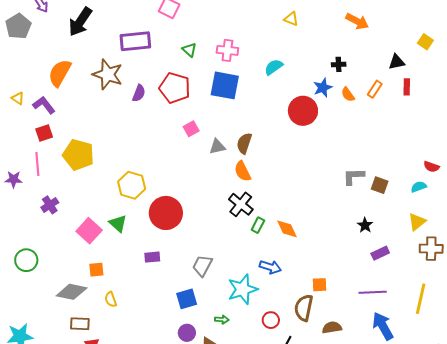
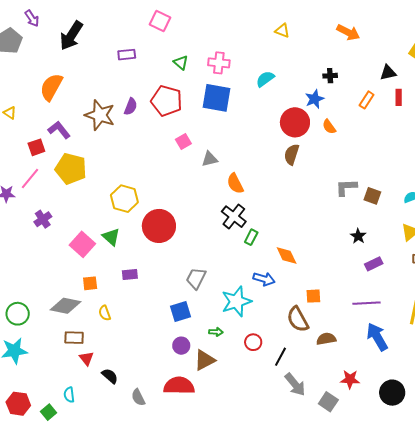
purple rectangle: (135, 41) -> (127, 55), size x0.6
brown star: (108, 74) -> (100, 115), moved
orange semicircle: (348, 94) -> (329, 127), moved
purple L-shape: (44, 105) -> (59, 130), moved
brown semicircle: (244, 143) -> (292, 154), moved
pink line: (37, 164) -> (30, 178), turned 45
orange diamond: (287, 229) -> (287, 256), moved
purple rectangle: (152, 257) -> (130, 275), moved
green circle: (26, 260) -> (18, 314), moved
brown semicircle: (304, 308) -> (298, 319), turned -40
red circle: (271, 320) -> (253, 342), moved

